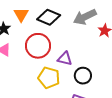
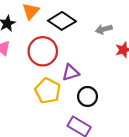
gray arrow: (85, 17) -> (104, 29), size x0.6
purple triangle: (65, 59) -> (71, 73), turned -42

